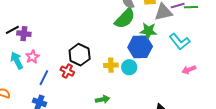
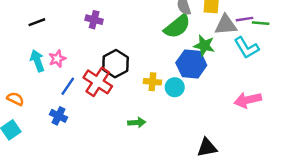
purple cross: (24, 34) -> (94, 20), moved
cyan L-shape: (180, 42) -> (246, 48), moved
pink arrow: (189, 70) -> (248, 100), size x1.5
red cross: (67, 71) -> (98, 82), size x1.6

